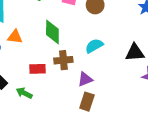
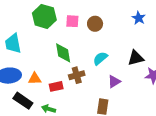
orange triangle: (15, 37) -> (35, 79), moved
purple triangle: (85, 79) -> (114, 82), moved

